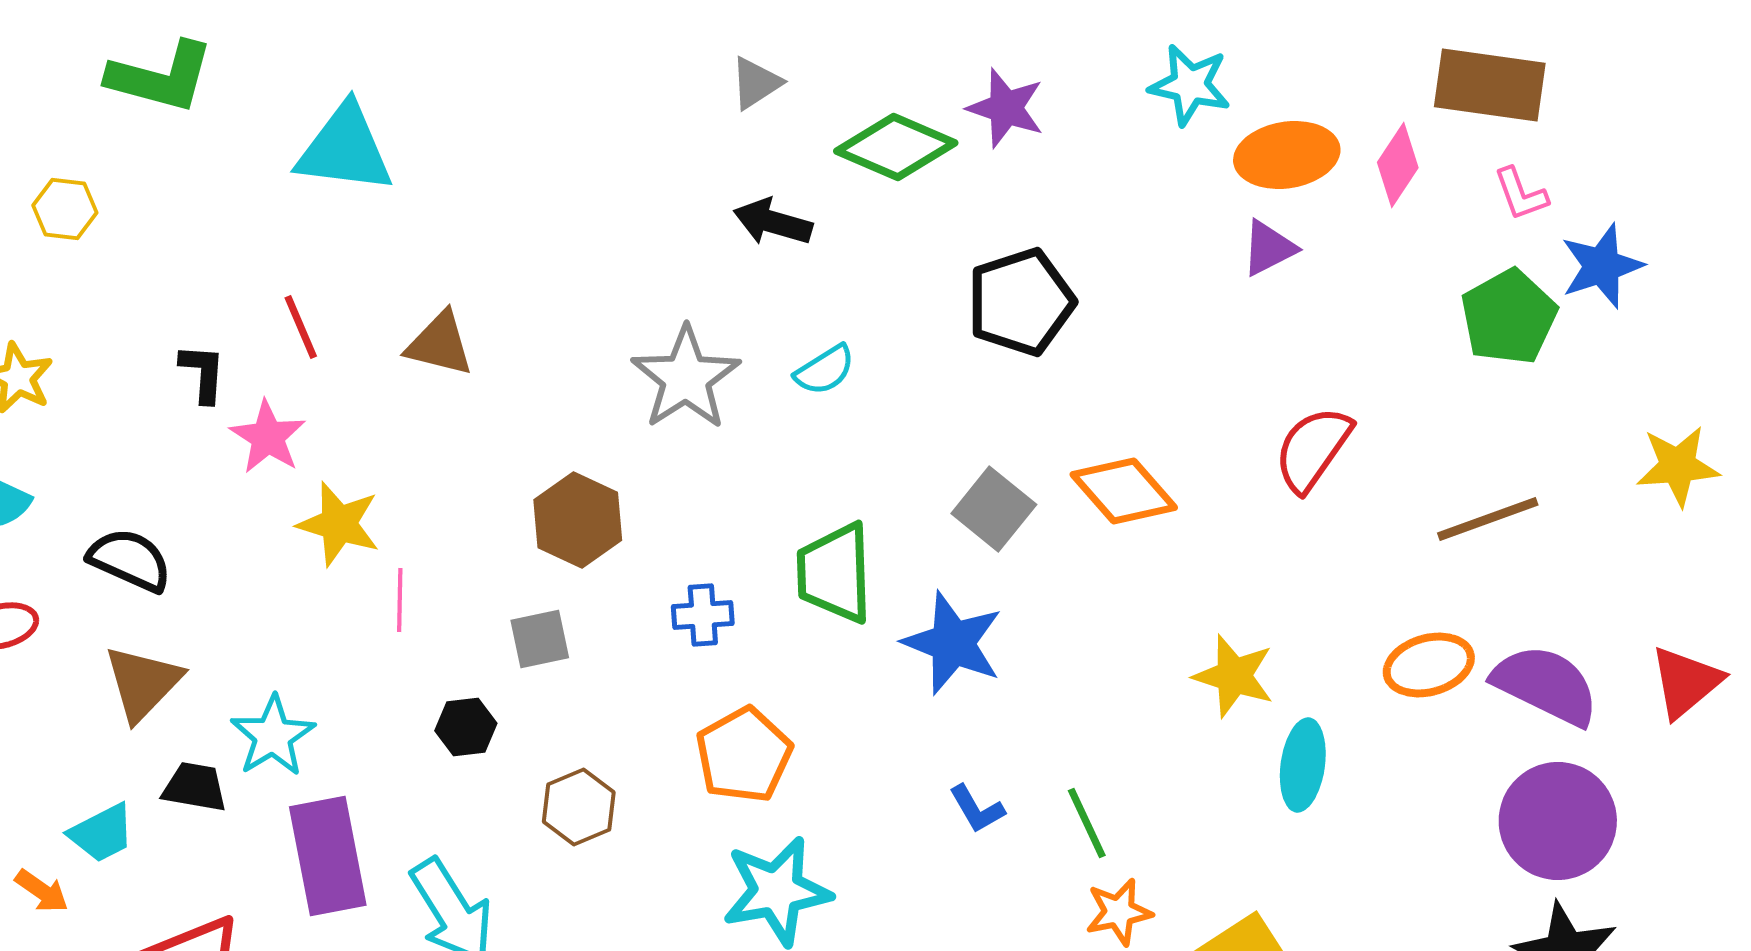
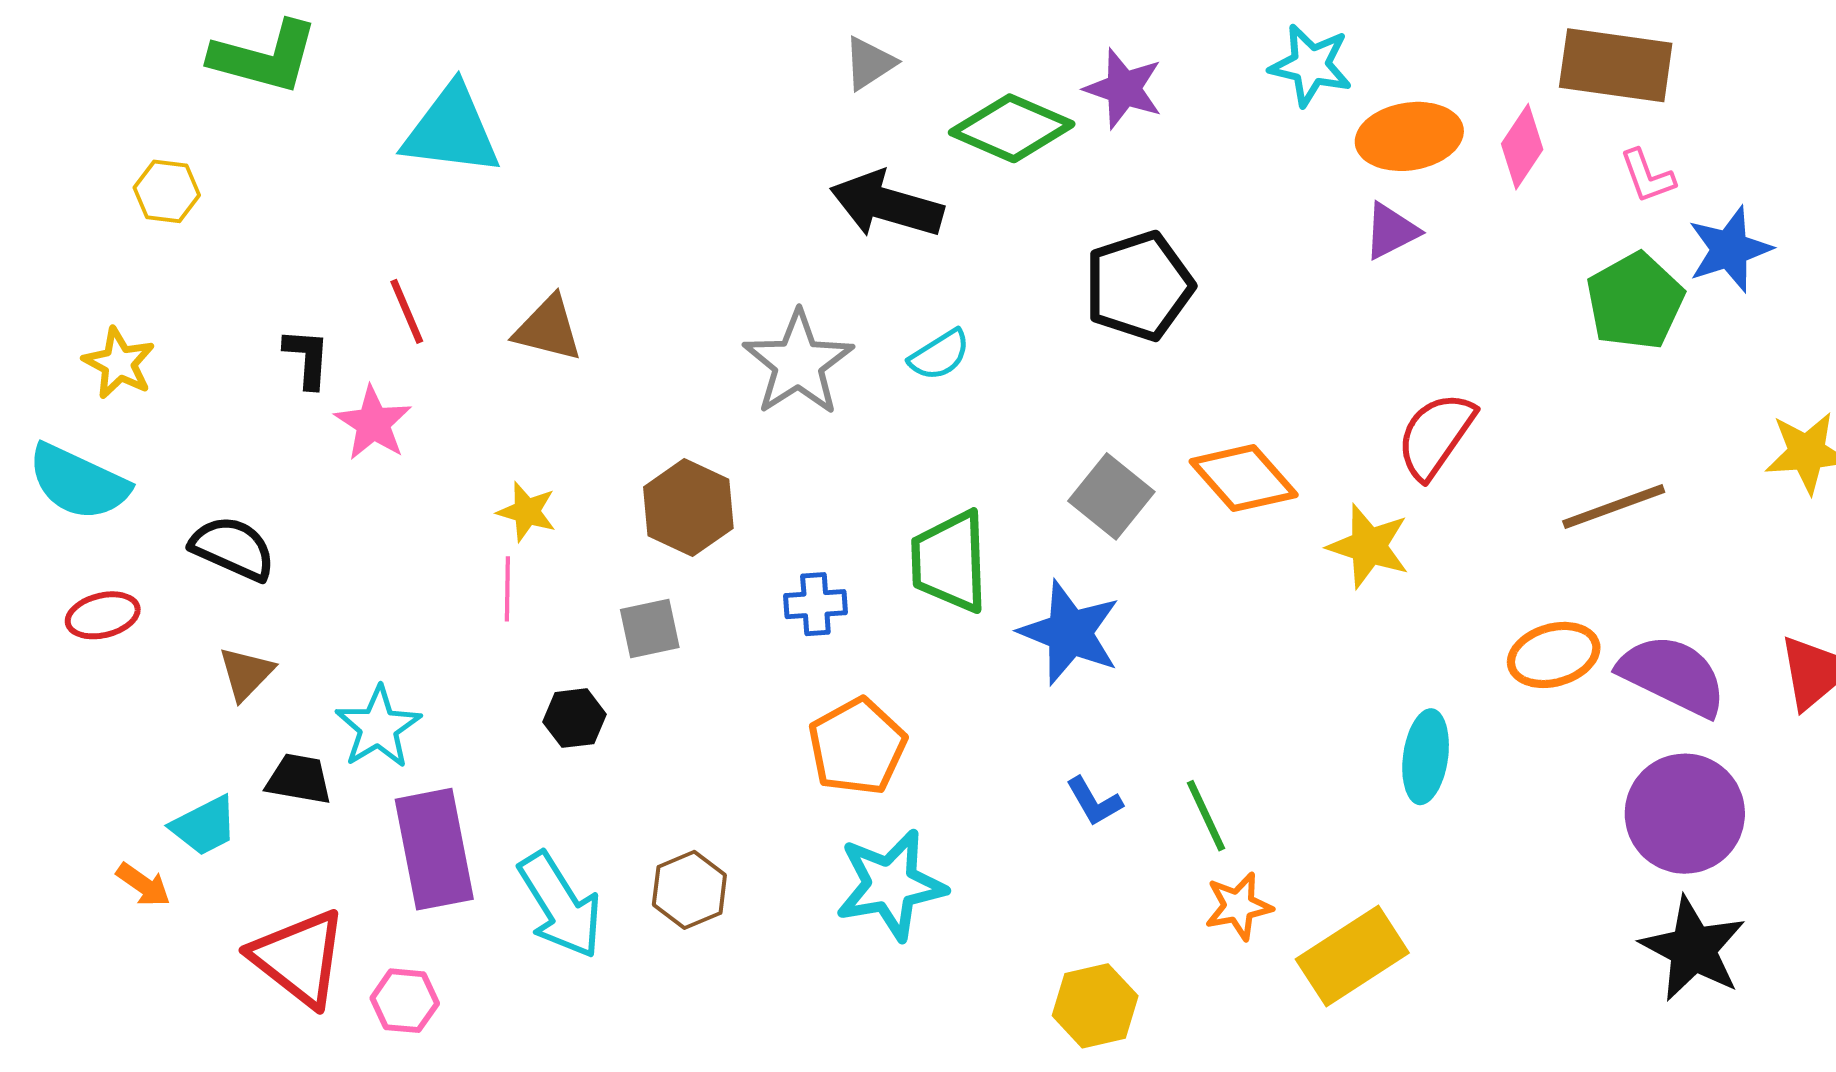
black arrow: (773, 222) -> (887, 205), size x1.4
yellow star: (339, 524) -> (527, 512), moved, size x0.7
yellow star: (1234, 676) -> (1369, 546), moved
brown triangle: (143, 683) -> (246, 673), size x0.7
brown hexagon: (579, 807) -> (689, 890), moved

